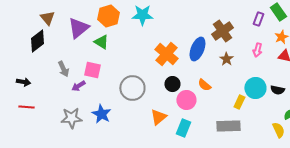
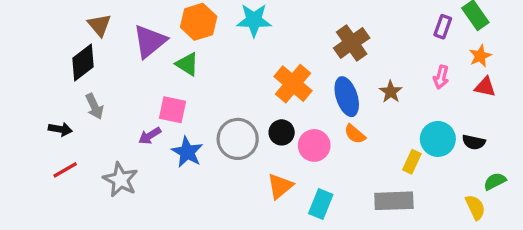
brown cross: (222, 31) -> (352, 43), moved
blue ellipse: (197, 49) -> (347, 97), moved, turned -40
gray arrow: (63, 69) -> (94, 106), moved
black circle: (172, 84) -> (282, 132), moved
pink circle: (186, 100) -> (314, 145), moved
red line: (26, 107) -> (65, 170), turned -35
blue star: (101, 114) -> (187, 152), moved
gray star: (71, 118) -> (120, 180), moved, turned 30

